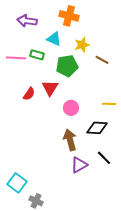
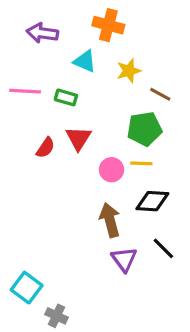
green rectangle: (37, 55) -> (66, 97), moved
green pentagon: (67, 66) -> (144, 129), moved
yellow line: (109, 104) -> (141, 163), moved
purple triangle: (79, 165) -> (124, 259), turned -36

